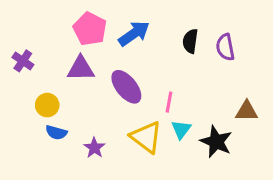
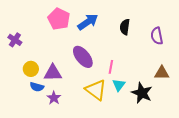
purple semicircle: (225, 47) -> (157, 36), moved
purple triangle: (81, 69) -> (53, 73), moved
purple star: (94, 148) -> (54, 98), moved

